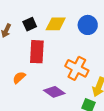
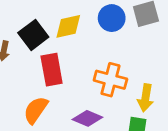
black square: (30, 24) -> (33, 35), size x1.5
orange semicircle: (19, 78) -> (36, 110), size x1.5

